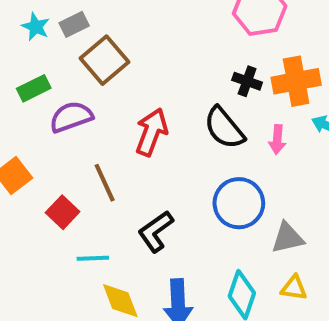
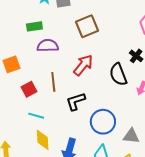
brown square: (105, 60) -> (87, 26), moved
blue circle: (239, 203) -> (103, 122), moved
black L-shape: (156, 231) -> (76, 101), moved

